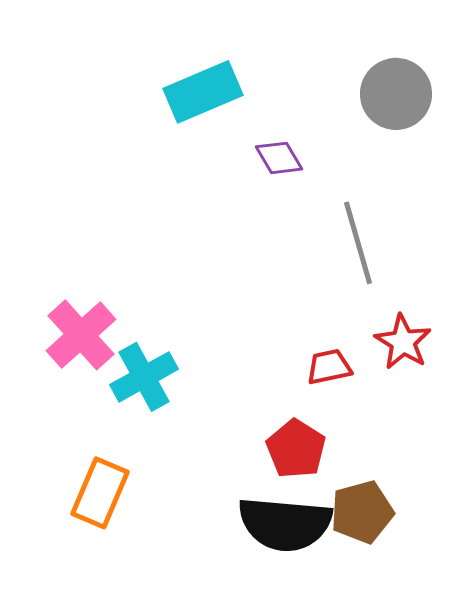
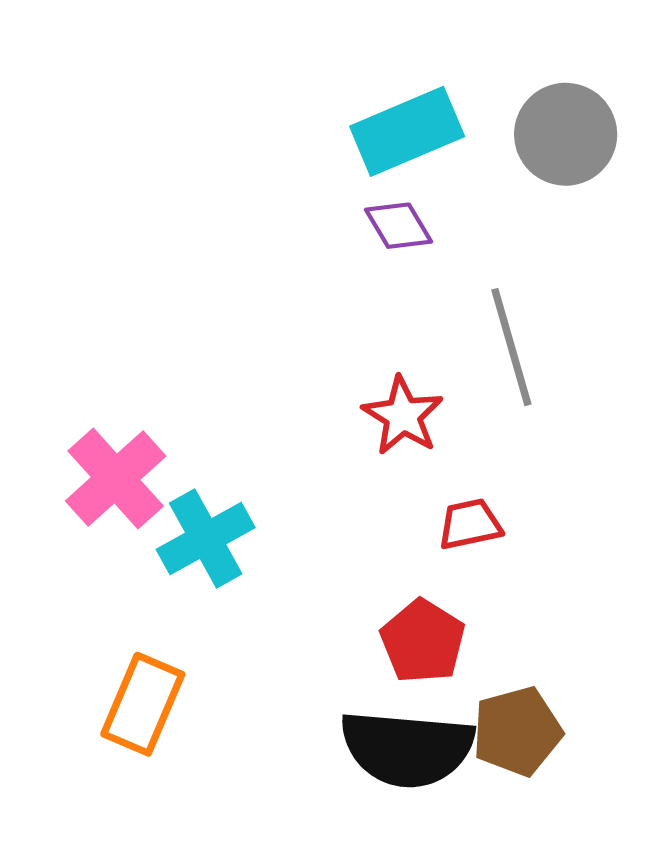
cyan rectangle: (203, 92) -> (407, 131), moved
red star: (403, 342) -> (403, 416), moved

